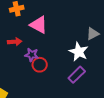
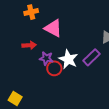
white star: (79, 52) -> (68, 59), moved
purple rectangle: (77, 75) -> (91, 57), moved

